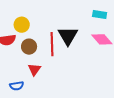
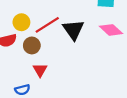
red line: (52, 44) -> (47, 25), moved, turned 65

